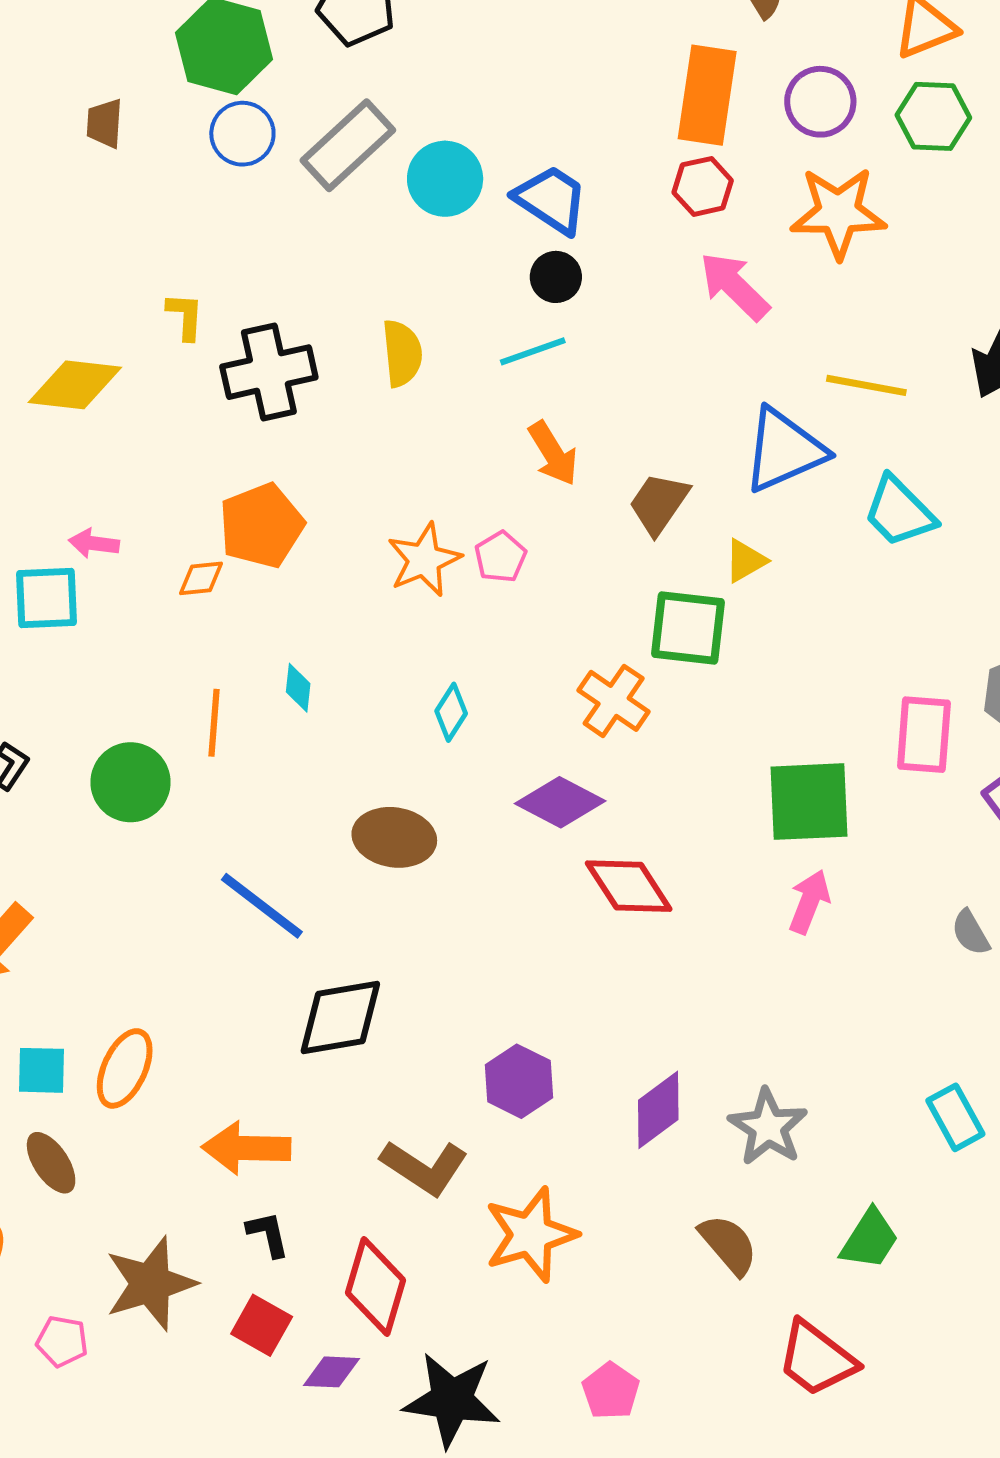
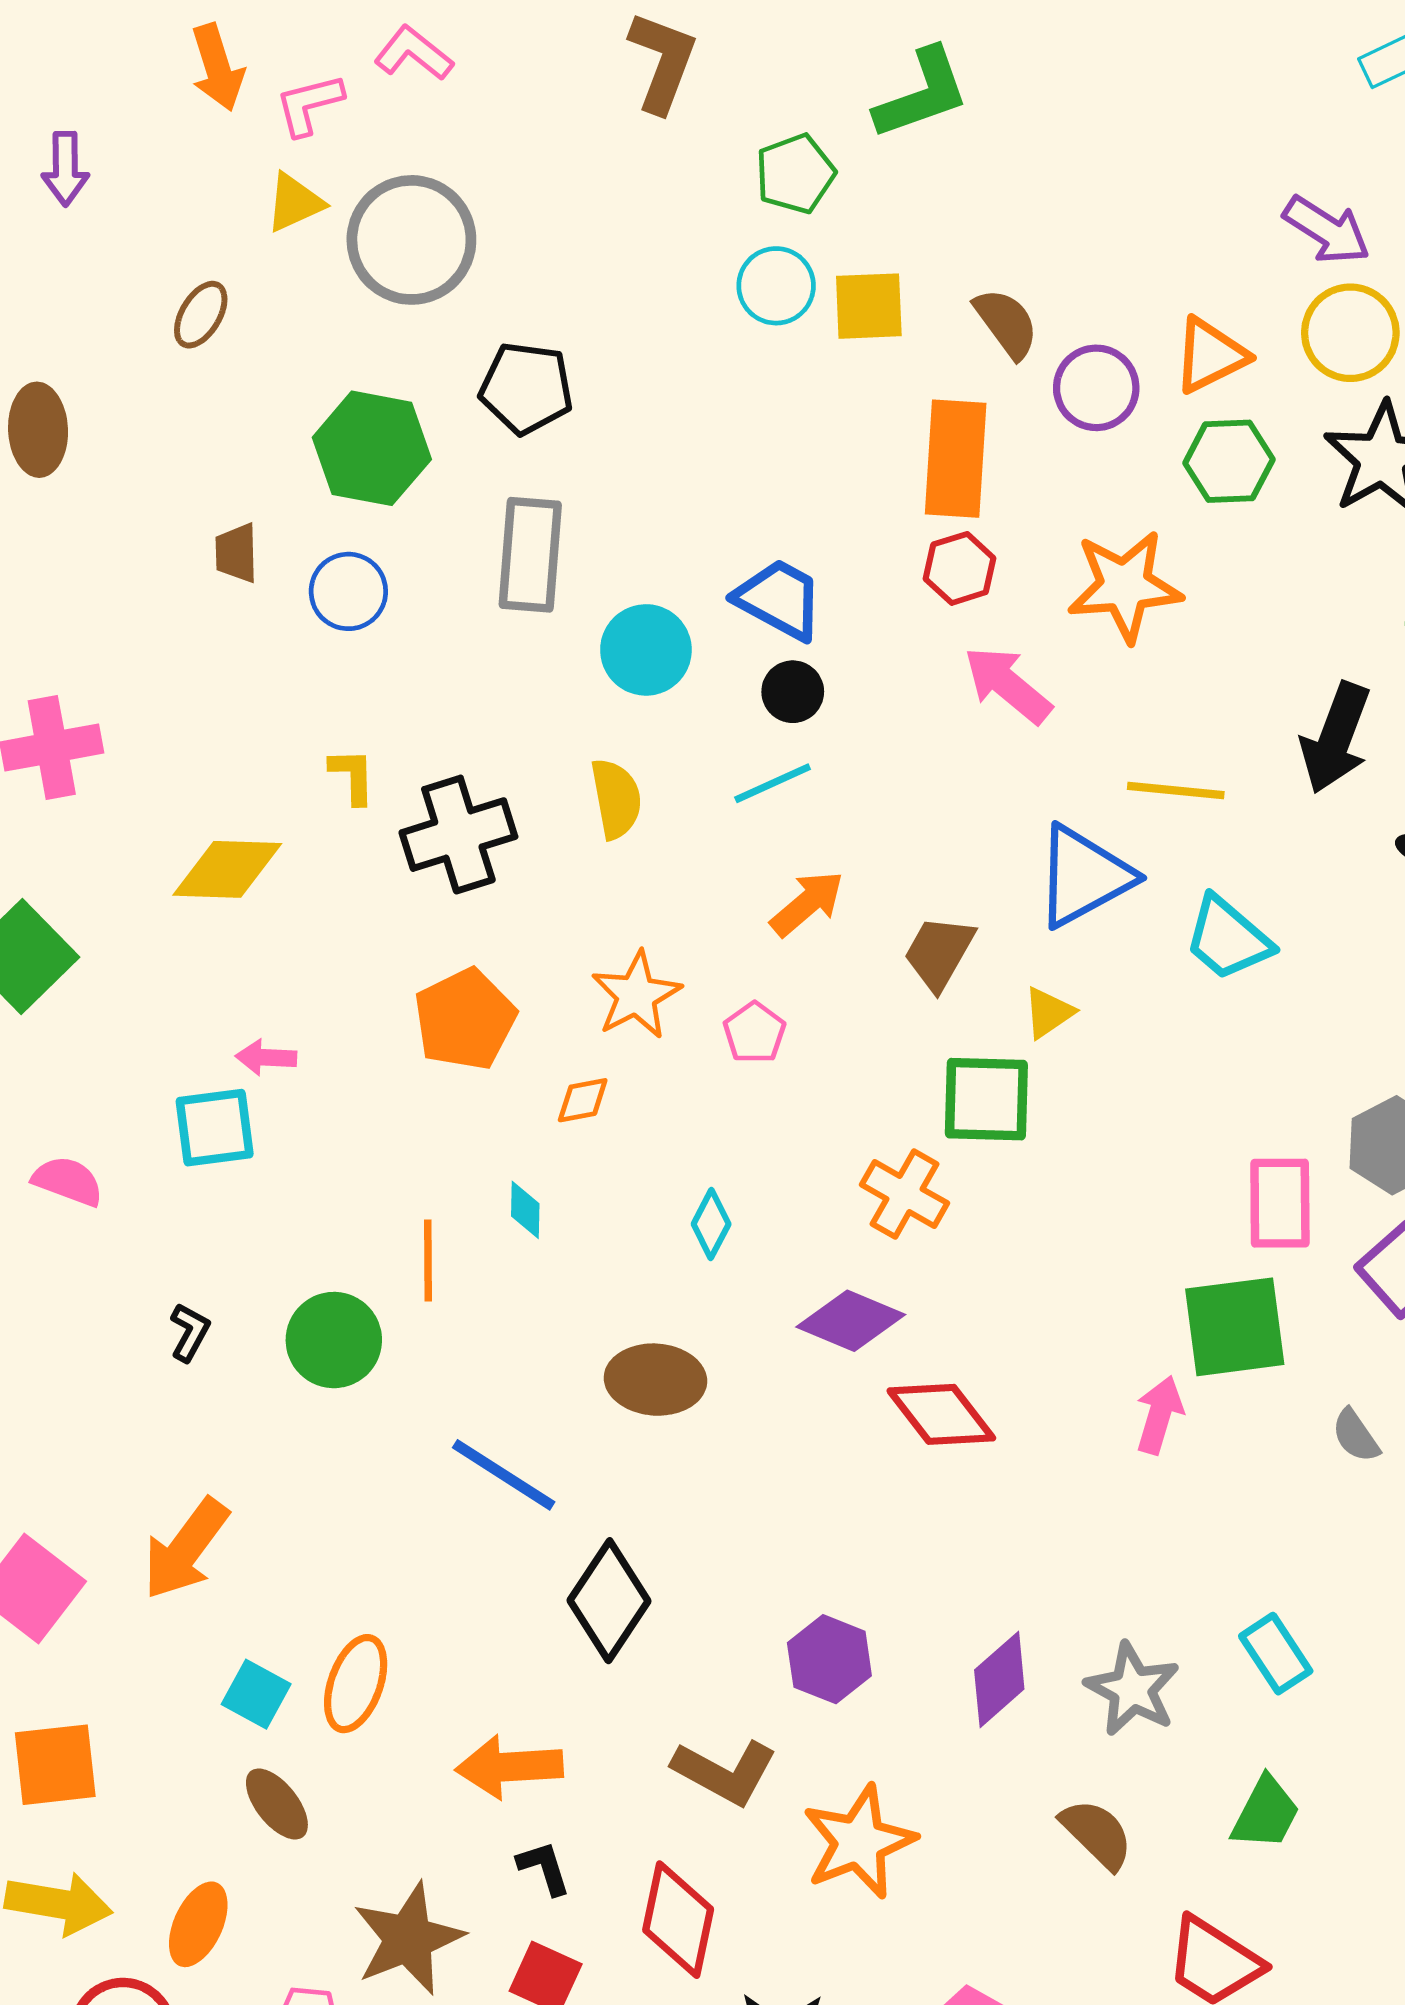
purple circle: (820, 102) -> (1096, 388), moved
blue circle: (242, 134) -> (348, 591), moved
gray rectangle: (348, 145) -> (530, 555), turned -38
cyan circle: (445, 179) -> (646, 650), moved
orange arrow: (553, 453) -> (807, 903), turned -94
orange star: (424, 560) -> (636, 995), moved
orange diamond: (201, 578) -> (583, 1100), moved
green square: (809, 802) -> (1235, 1327), moved
black diamond: (340, 1017) -> (609, 1601), turned -42
cyan square: (41, 1070) -> (256, 1694), turned 32
cyan rectangle: (955, 1117) -> (1276, 1654), moved

